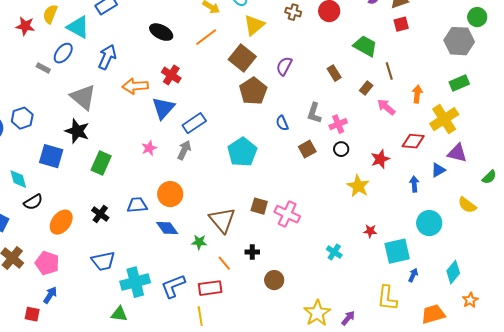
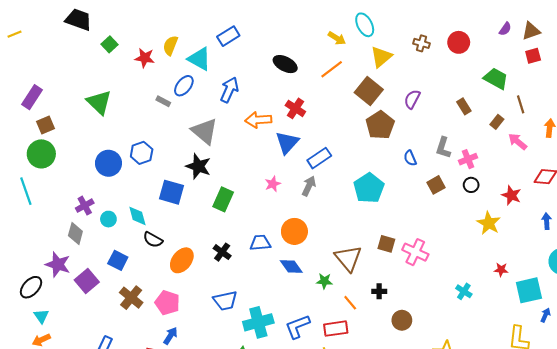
red star: (380, 159) -> (511, 195), turned -30
black semicircle: (33, 202) -> (153, 240), turned 60

